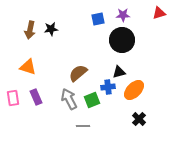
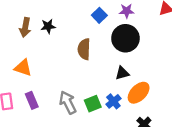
blue square: (98, 19) -> (99, 15), turned -32
brown semicircle: (78, 73) -> (84, 49), moved, turned -48
blue cross: (108, 87) -> (113, 101), moved, turned -32

